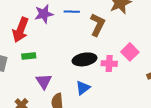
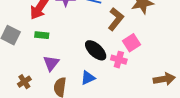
pink square: (130, 52) -> (132, 43), moved
black ellipse: (84, 59) -> (96, 50), turned 40

